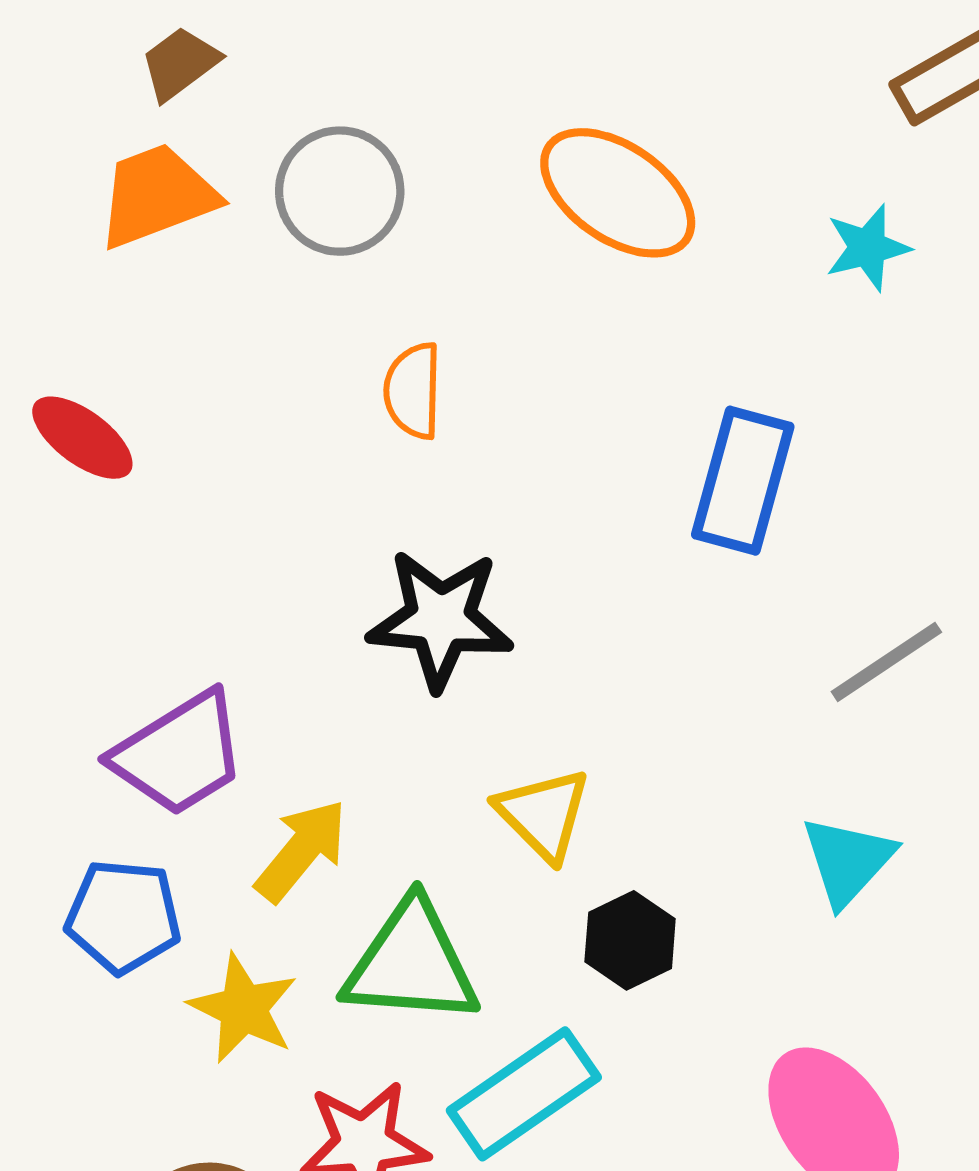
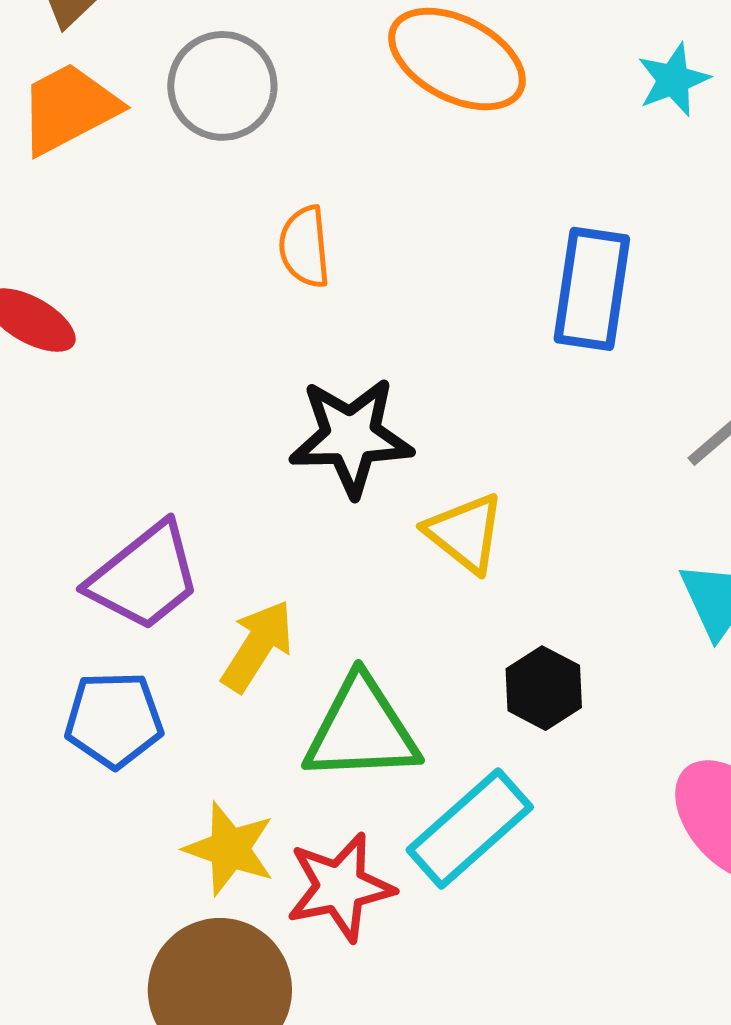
yellow triangle: (543, 814) -> (465, 533), moved
yellow star: (243, 1008) -> (230, 849), moved

